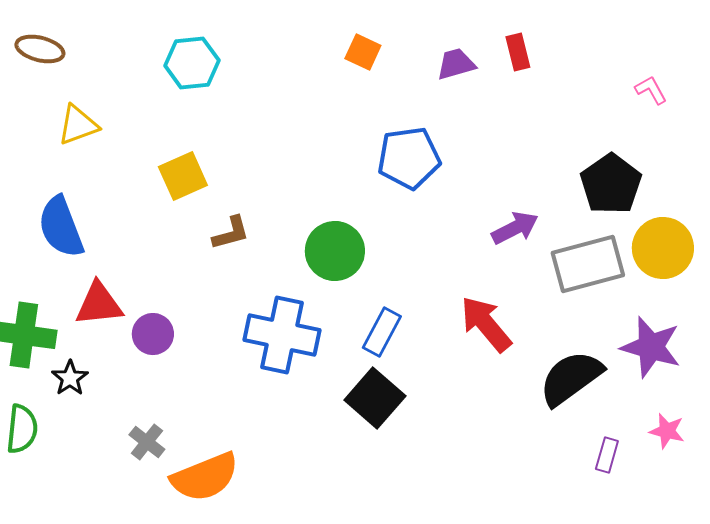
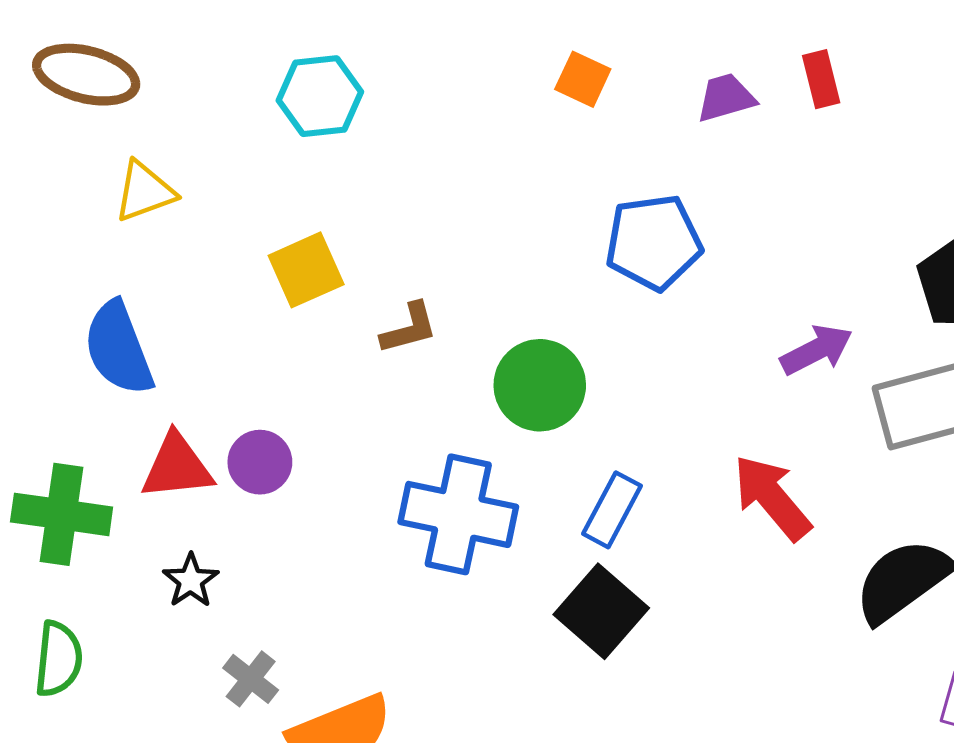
brown ellipse: (40, 49) -> (86, 75), size x1.4
brown L-shape: (231, 233) -> (409, 328), moved
purple circle: (153, 334) -> (260, 462), moved
black star: (70, 378) -> (191, 581), moved

